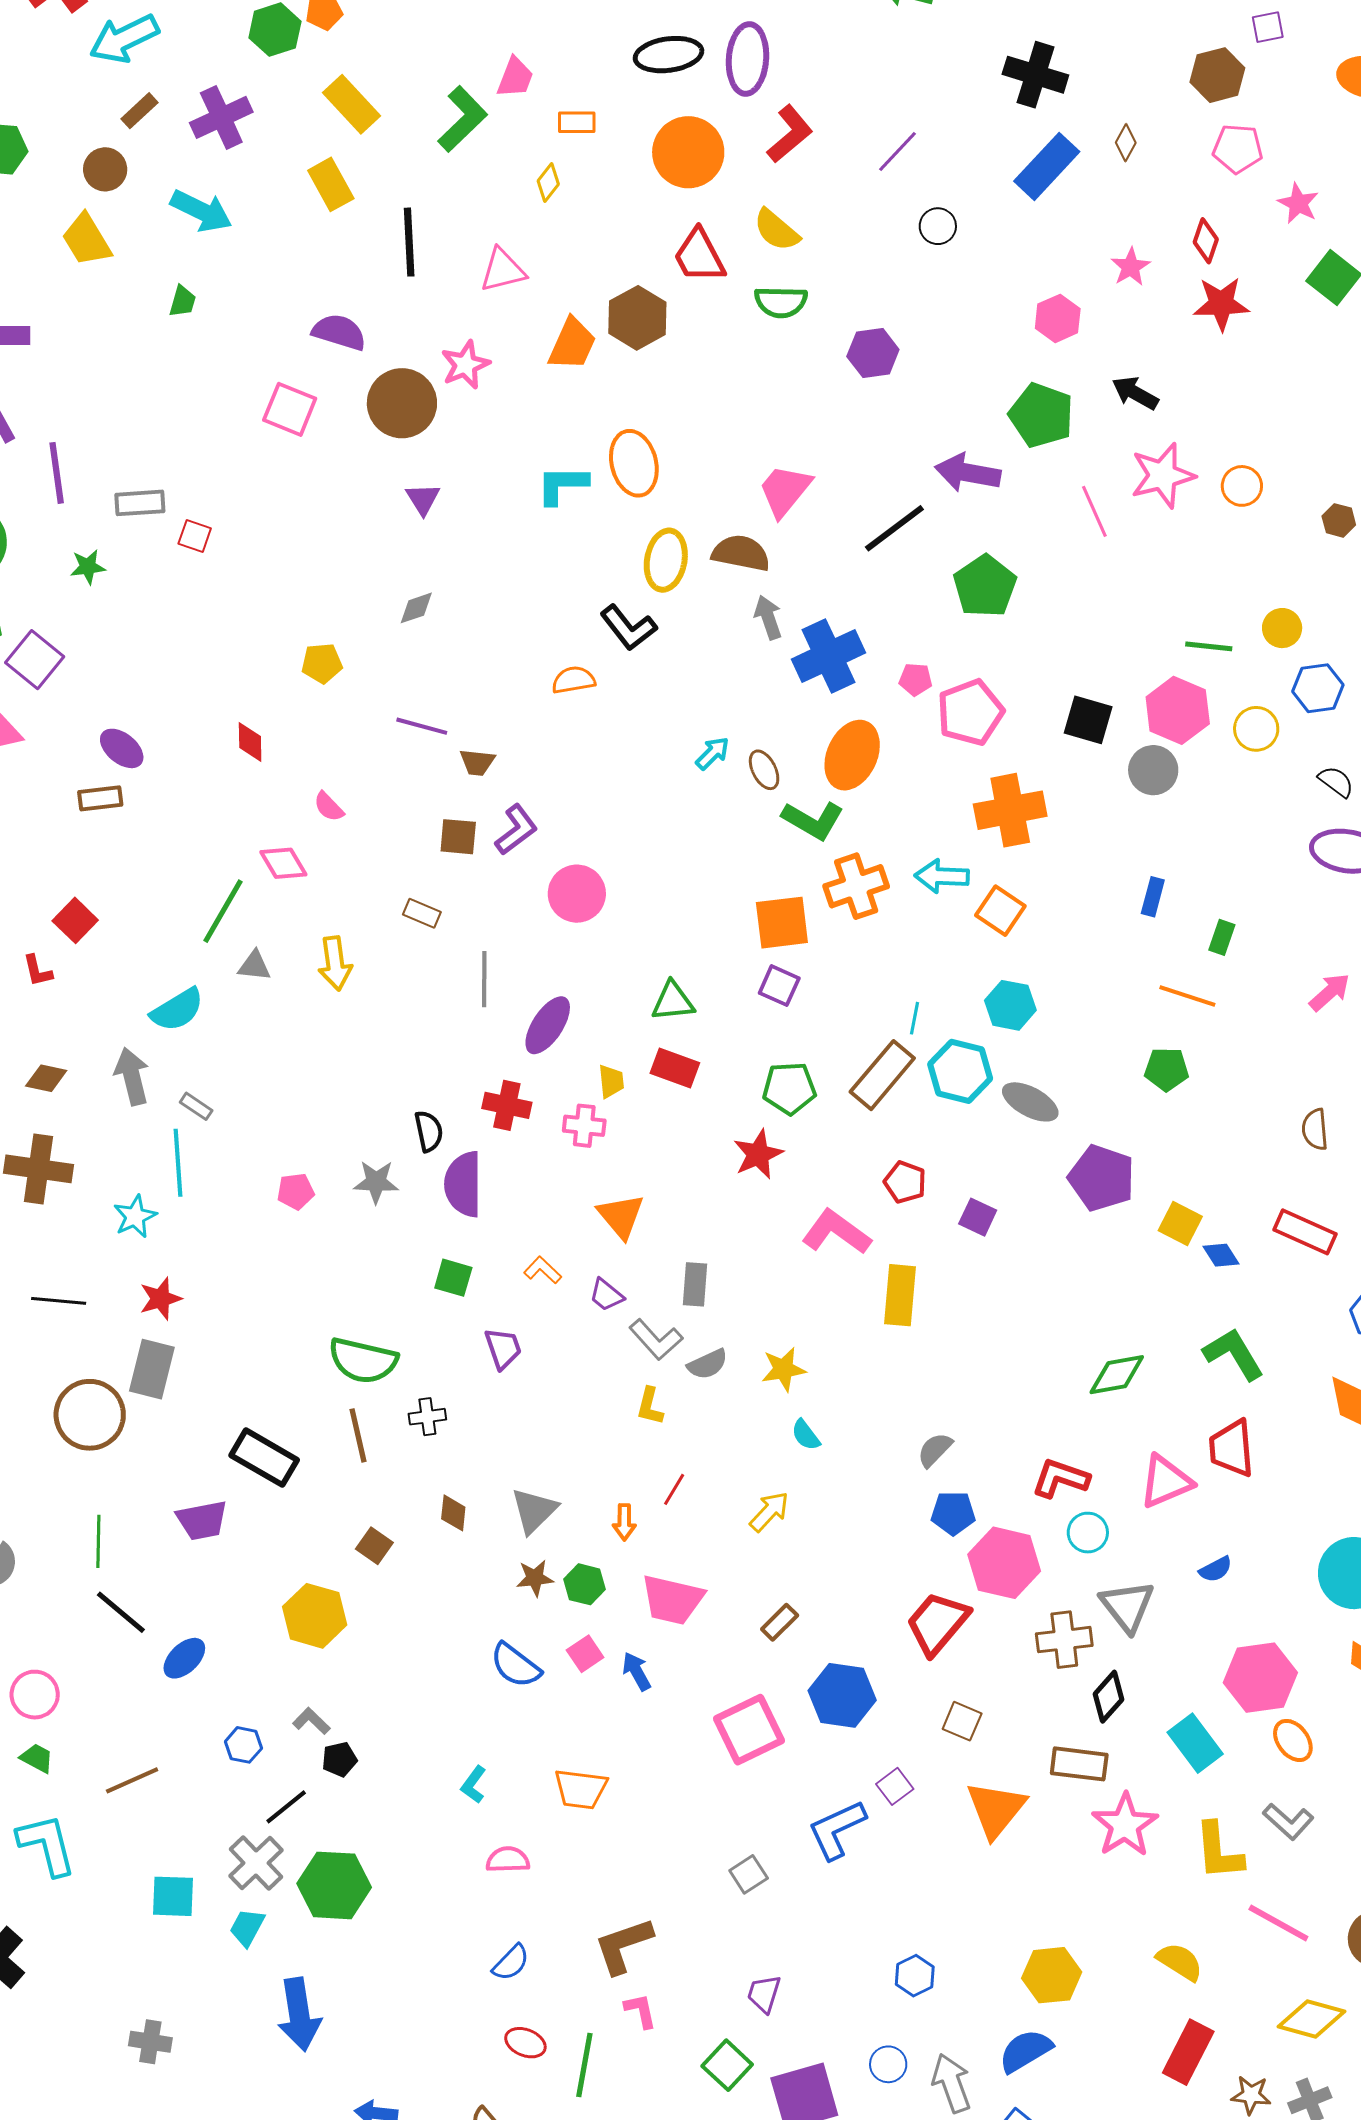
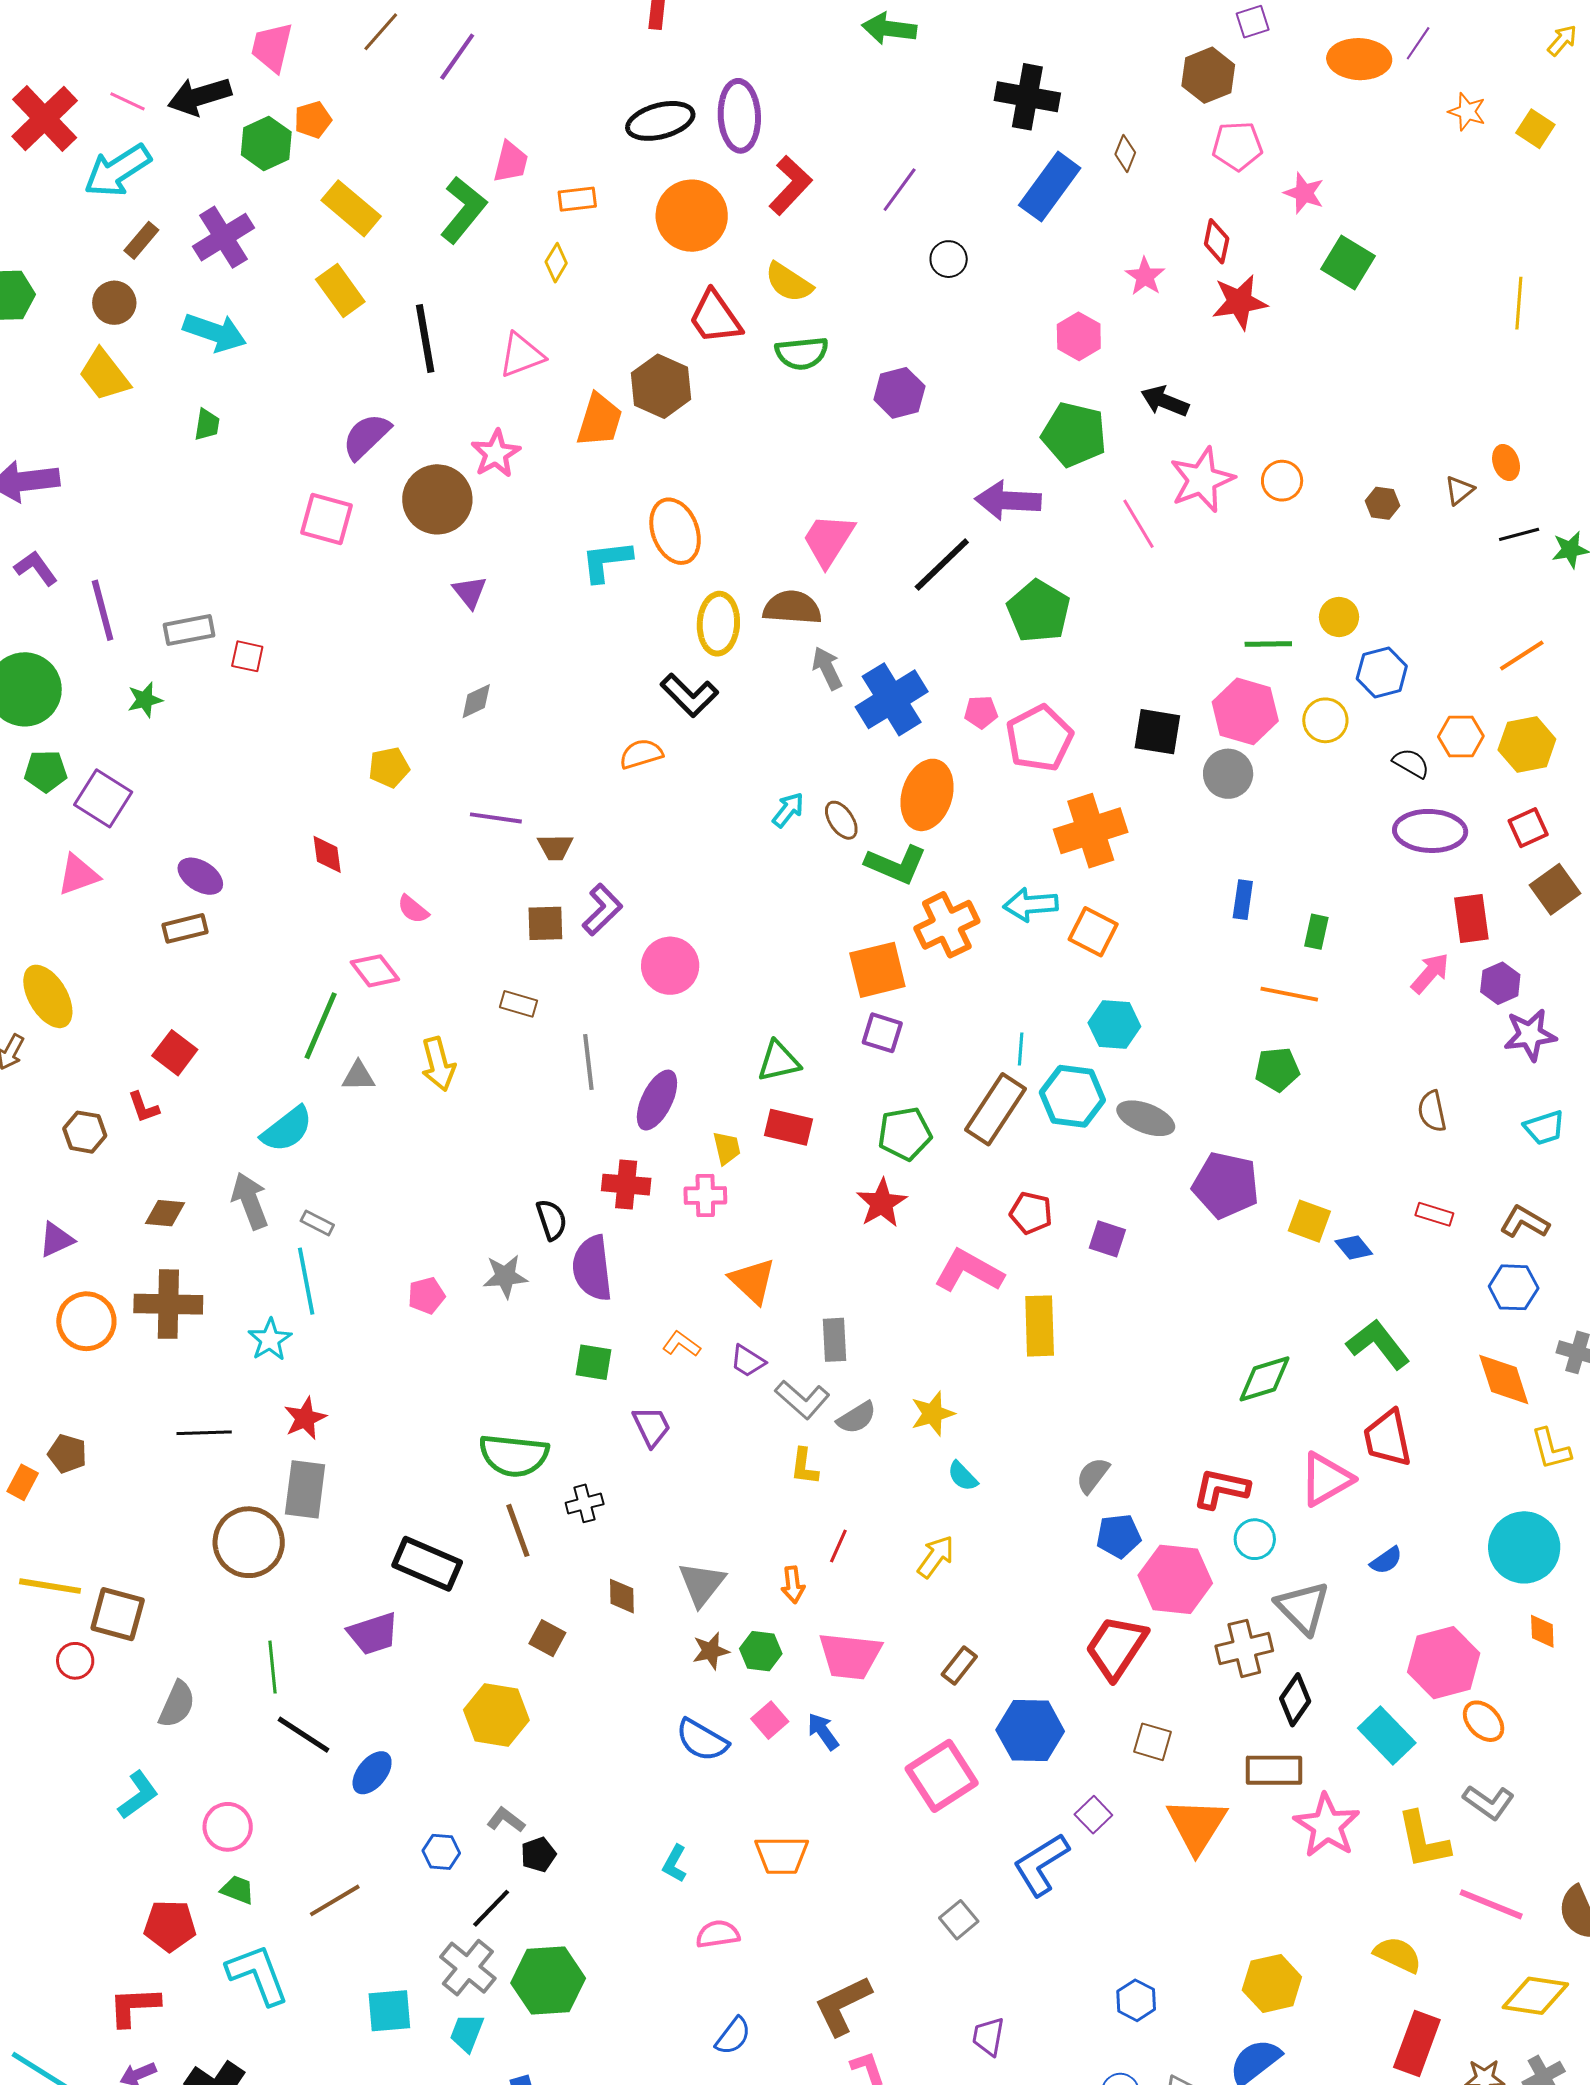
purple semicircle: (339, 332) -> (366, 436), turned -54
red rectangle: (1305, 1232) -> (1434, 1214), size x0.6

